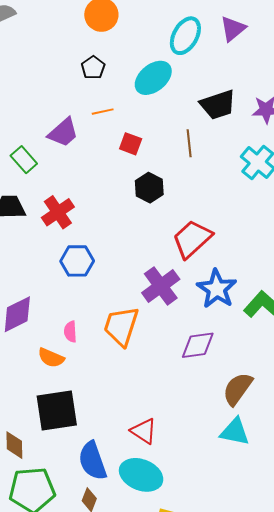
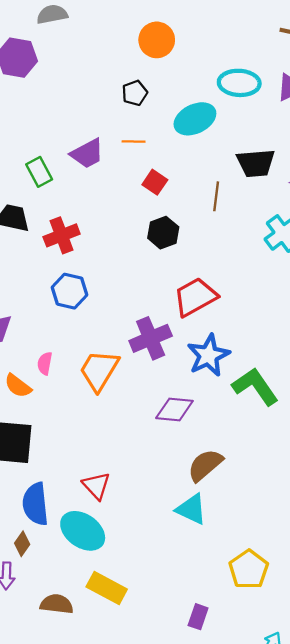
cyan ellipse: (185, 36) -> (239, 83), turned 51

